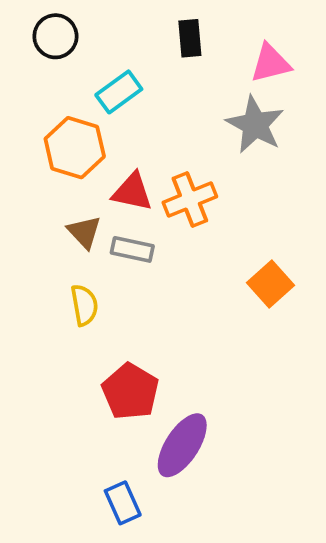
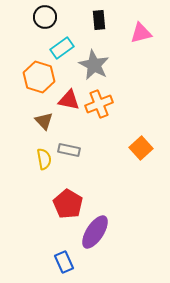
black circle: (55, 36) -> (45, 17), moved
gray star: (255, 125) -> (94, 65), moved
gray rectangle: (132, 249) -> (69, 150), moved

